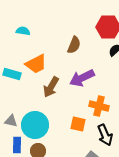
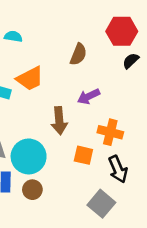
purple arrow: (82, 78) -> (89, 96), size x0.7
brown arrow: (51, 87) -> (59, 121), moved, turned -35

